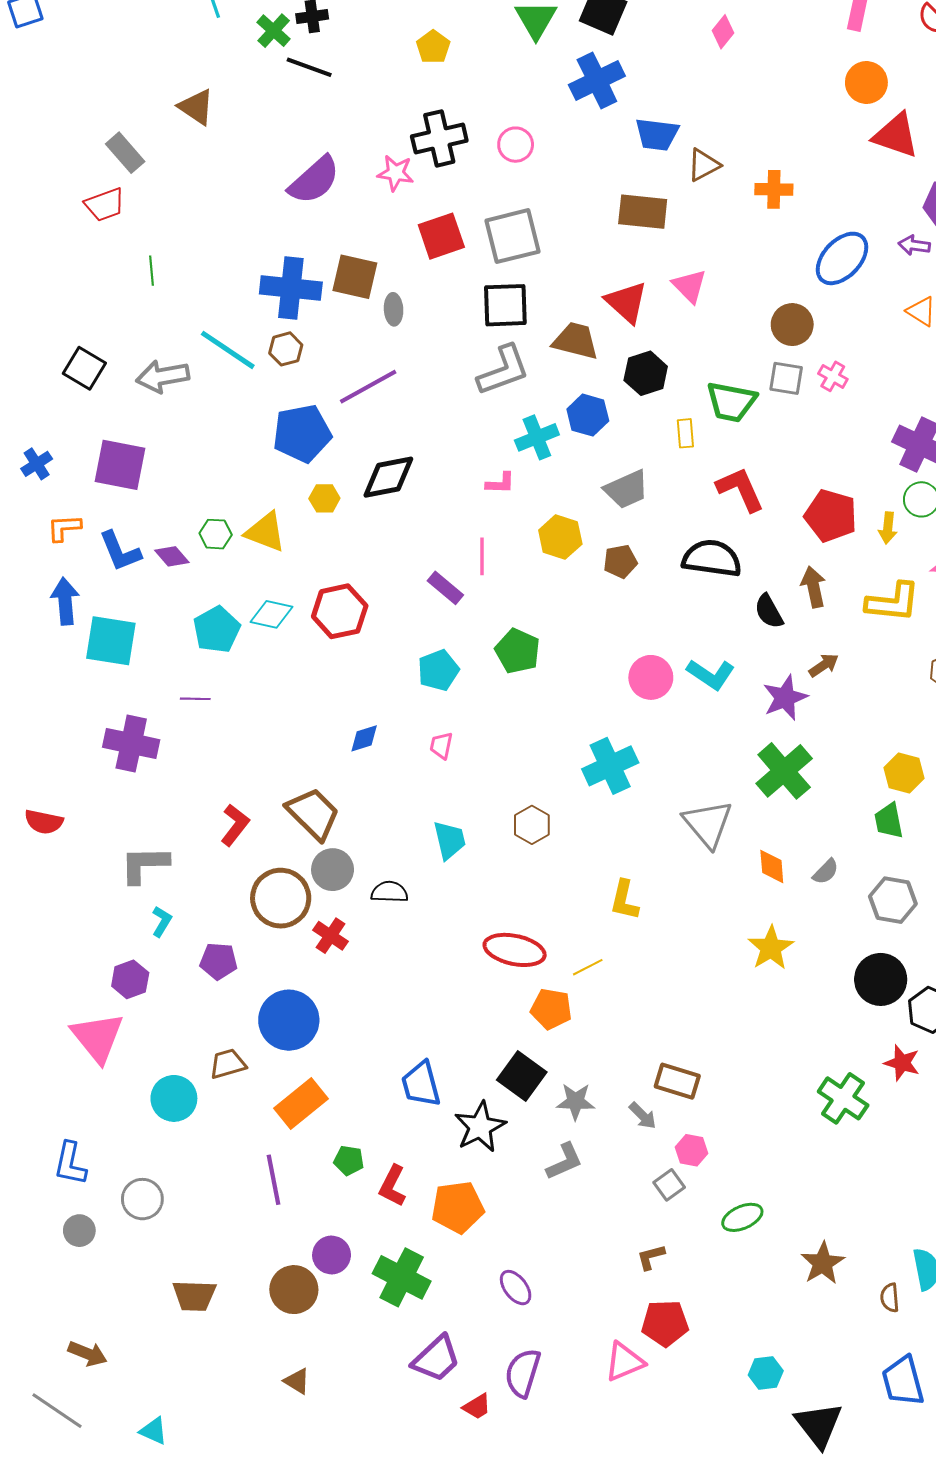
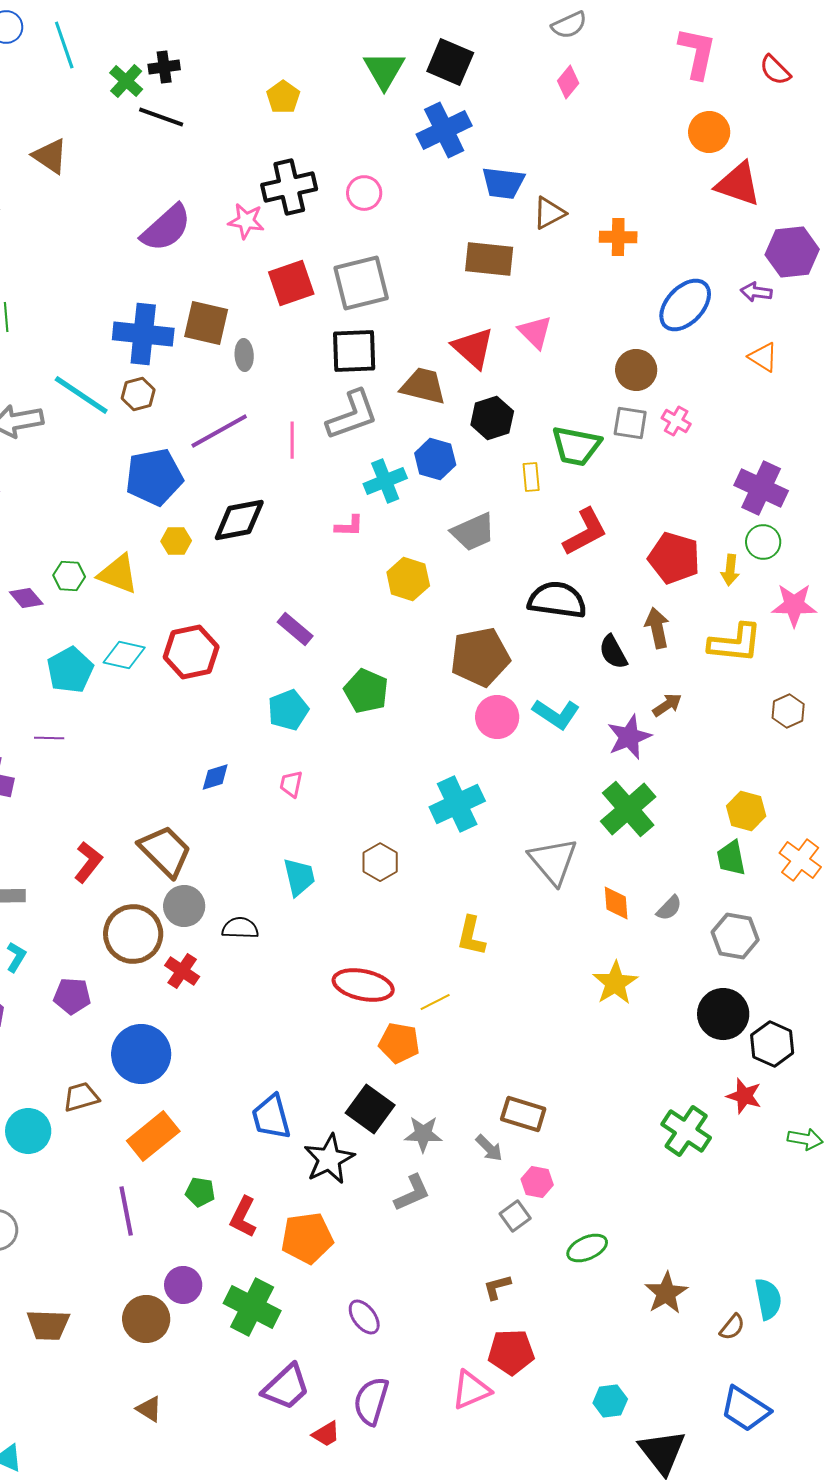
red L-shape: (740, 489) -> (585, 532), turned 86
pink line: (482, 556) -> (292, 440), moved
brown pentagon: (620, 561) -> (480, 657), moved, size x1.8
brown semicircle: (890, 1298) -> (732, 1327), turned -136
blue trapezoid: (903, 1381) -> (745, 1409), turned -42

